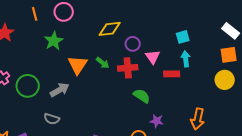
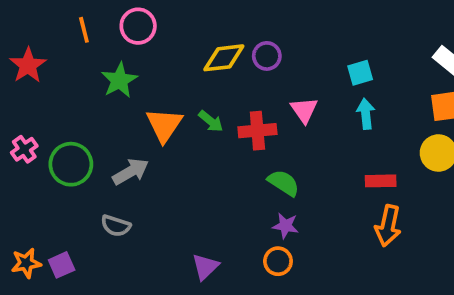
purple circle: (133, 44) -> (267, 56), moved
red rectangle: (172, 74) -> (381, 181), moved
purple star: (157, 121) -> (285, 226), moved

